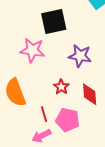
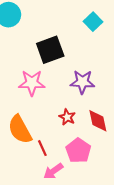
red line: (44, 114) -> (42, 148), moved
pink pentagon: (67, 120) -> (78, 151), turned 30

